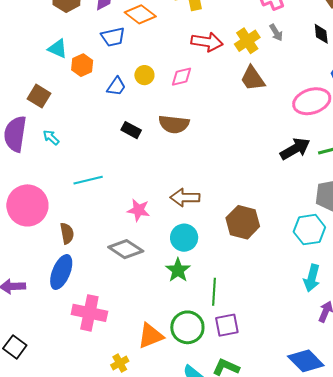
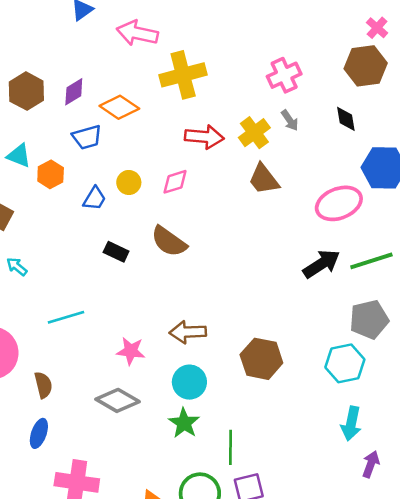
brown semicircle: (174, 124) -> (169, 241), turned 32
blue ellipse: (61, 272) -> (39, 433), size x0.7

